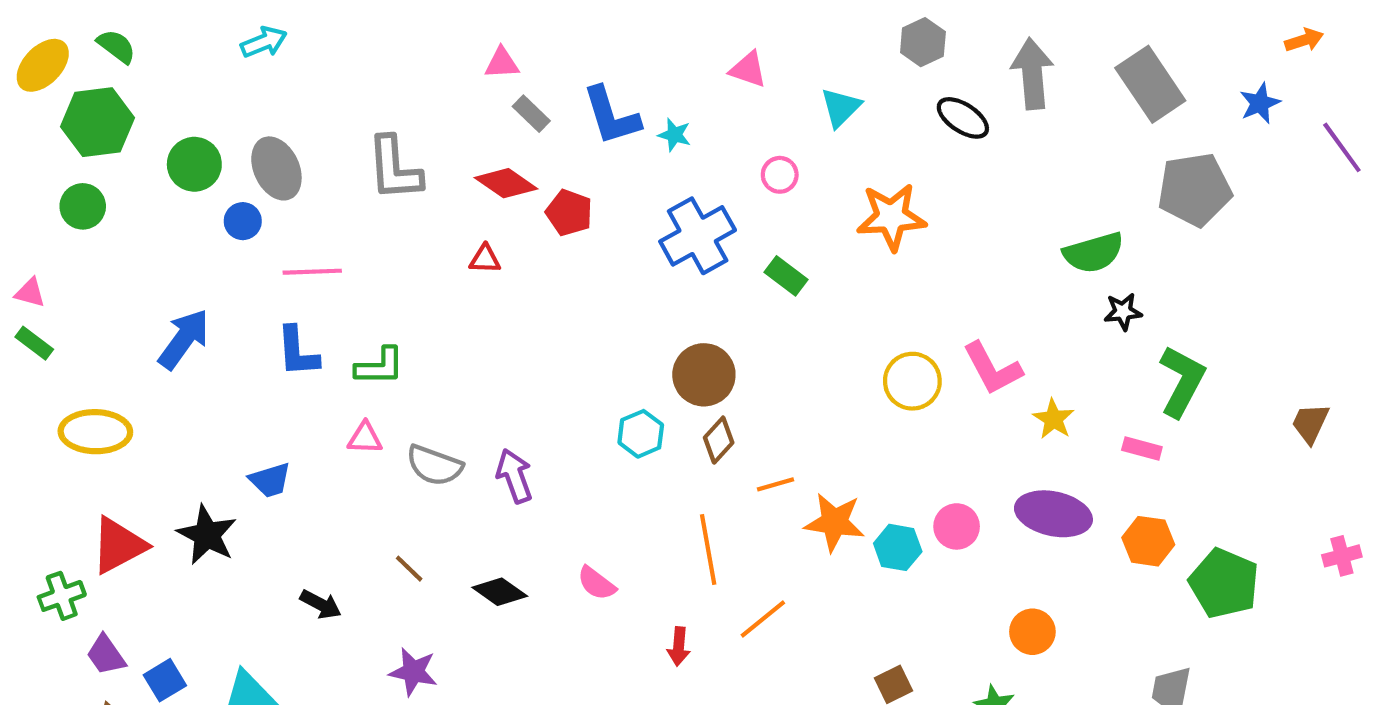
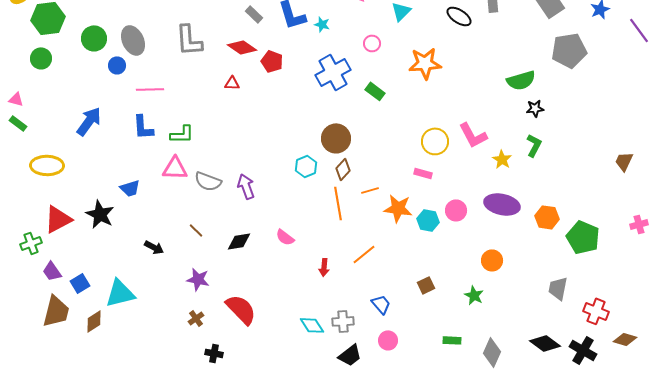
green L-shape: (1182, 381) -> (534, 145), moved, size x0.7
pink triangle: (365, 438) -> (175, 168), size x1.5
pink rectangle: (1142, 449) -> (423, 173), moved
orange line: (708, 550) -> (338, 203), moved
black diamond: (500, 592) -> (239, 241), turned -45

